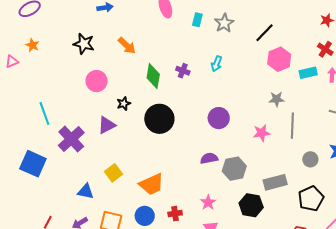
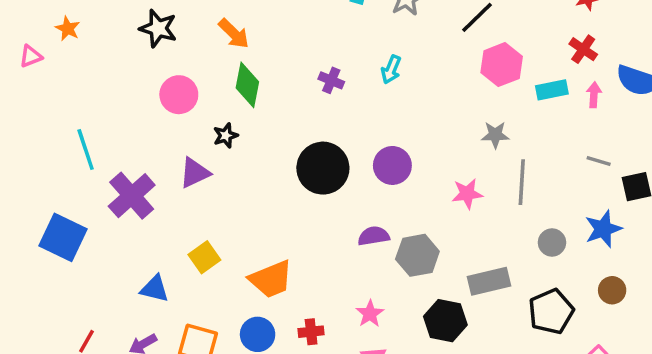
green diamond: (153, 76) -> (247, 85), moved
black circle: (159, 119) -> (323, 168), moved

